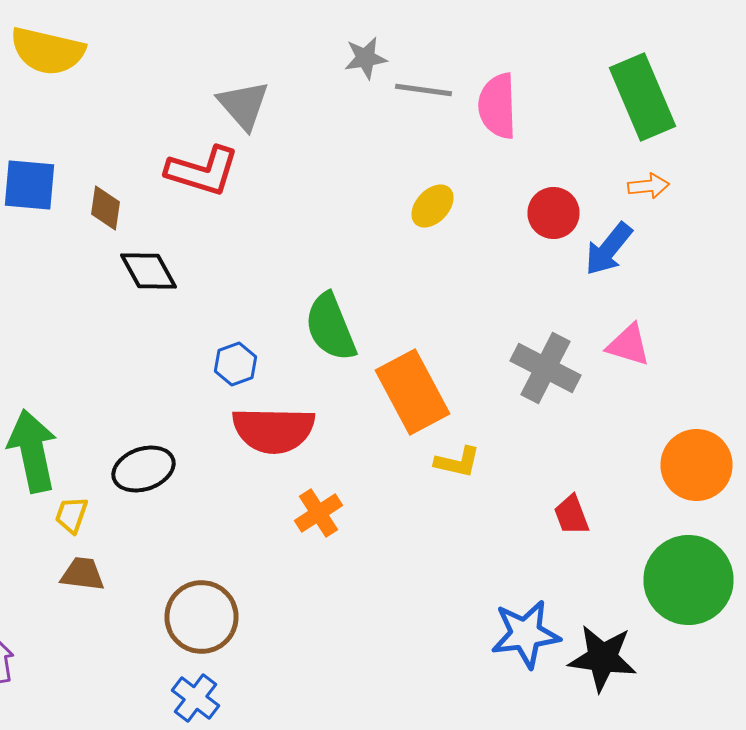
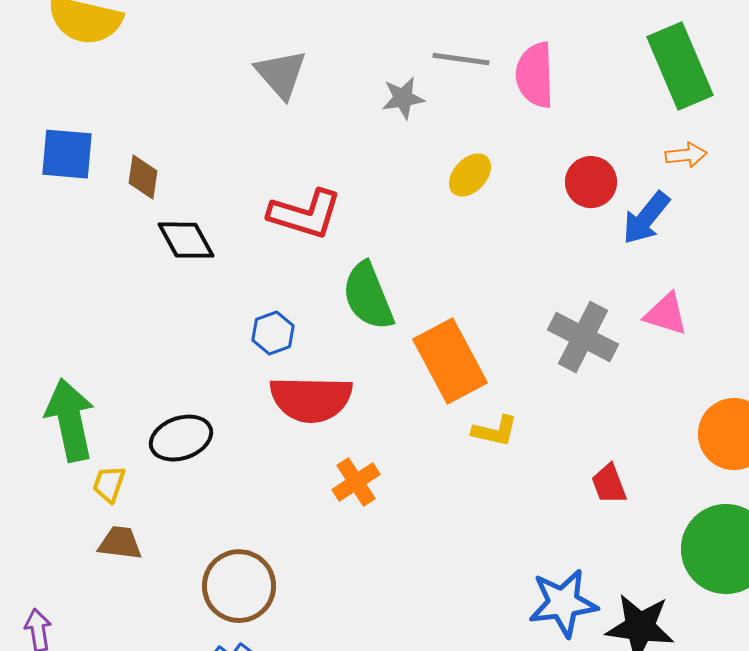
gray star: (366, 58) -> (403, 98), moved
red L-shape: (202, 171) -> (305, 214), moved

